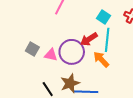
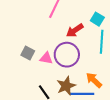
red arrow: (89, 39) -> (75, 30), moved
orange arrow: (101, 59) -> (94, 80), moved

